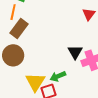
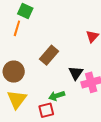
brown rectangle: (19, 29) -> (49, 55), moved
yellow triangle: (35, 82) -> (17, 99), moved

